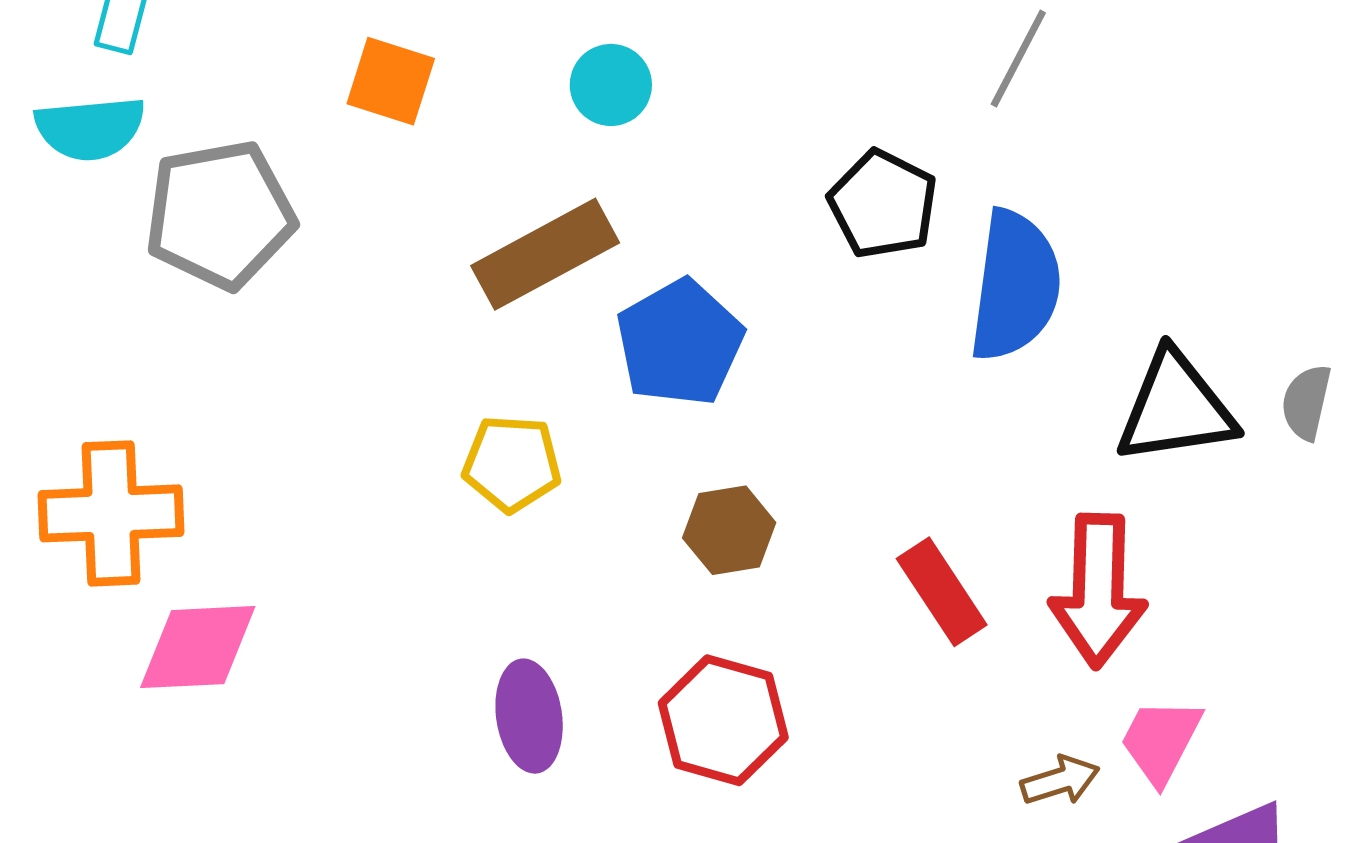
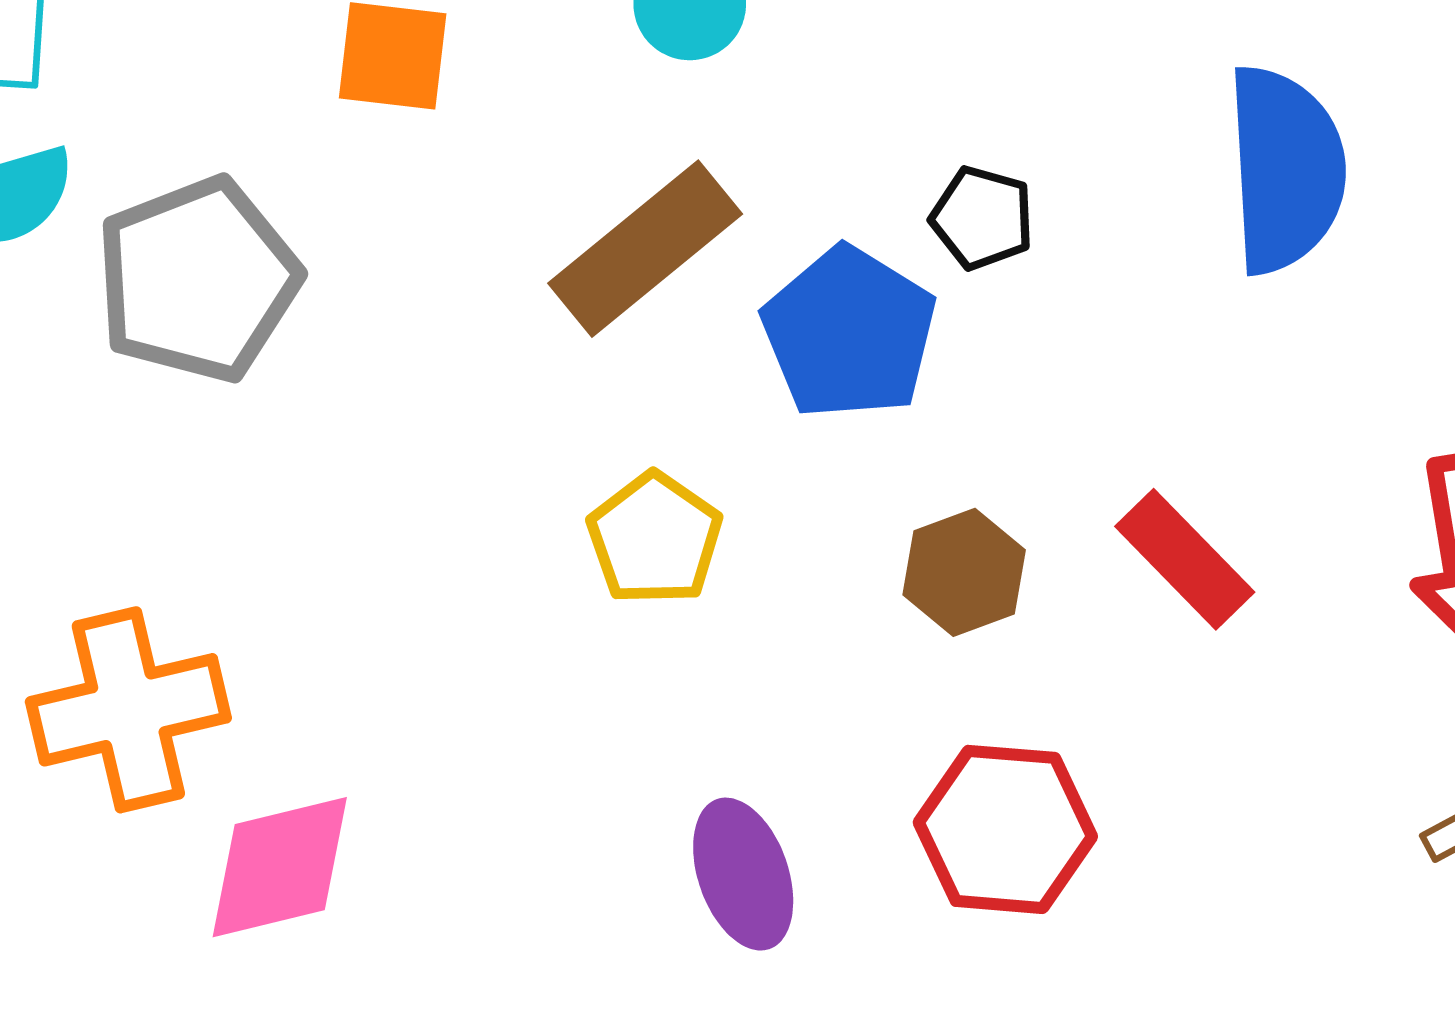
black pentagon: (883, 204) -> (982, 218), moved, size x0.7
yellow pentagon: (512, 463) -> (655, 539), turned -30
red rectangle: (942, 592) -> (1185, 559), moved

